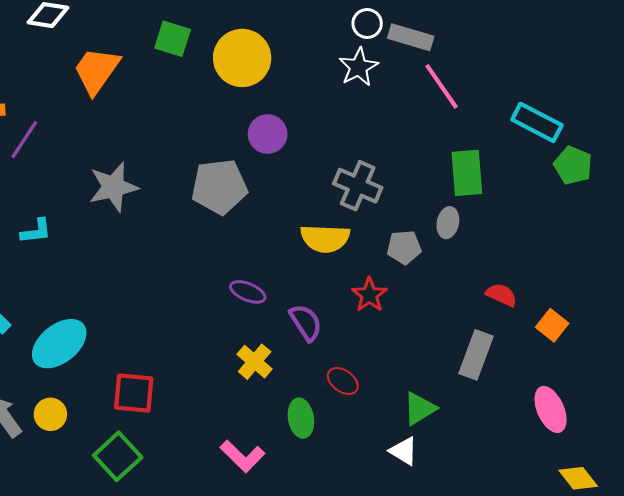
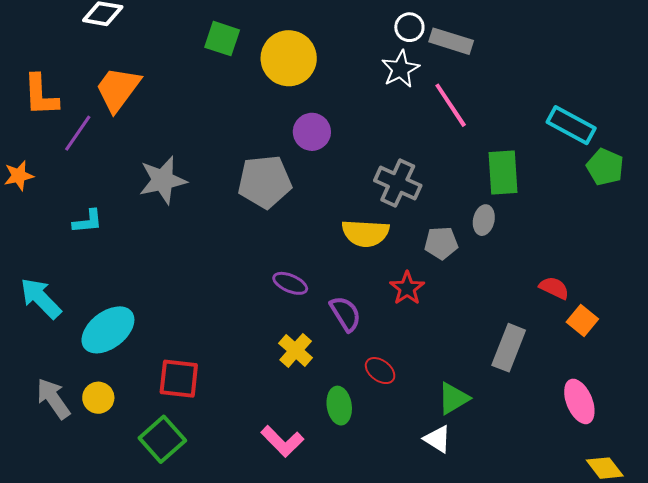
orange trapezoid: (96, 70) -> (118, 89), moved
pink line: (442, 86) -> (451, 105), moved
red semicircle: (501, 295) -> (554, 288), moved

